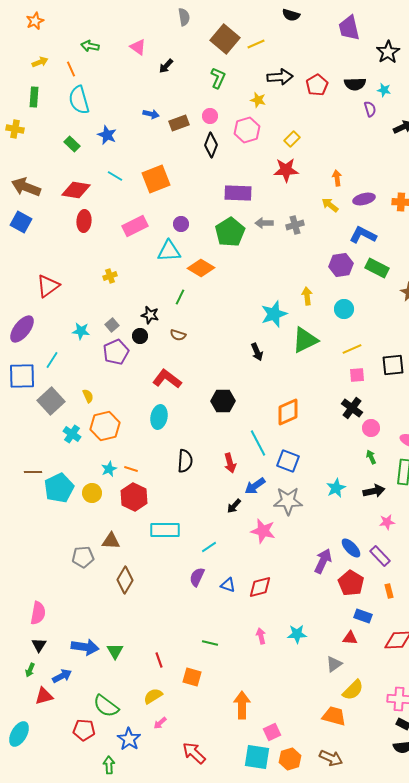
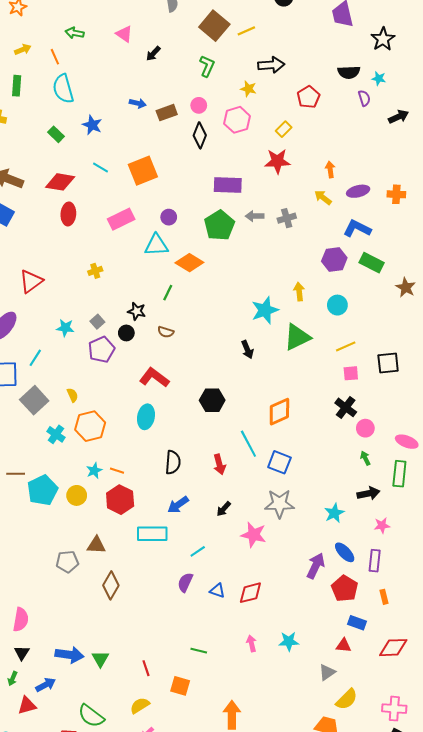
red pentagon: (317, 85) -> (308, 97), moved
blue arrow: (255, 486) -> (178, 505), moved
cyan star: (336, 488) -> (334, 513), moved
purple rectangle: (380, 556) -> (375, 561), turned 50

